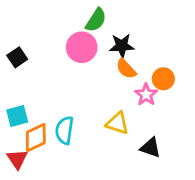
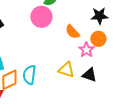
black star: (122, 46) -> (99, 16), moved
black triangle: (150, 148) -> (89, 75), moved

